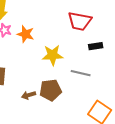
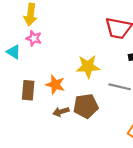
orange star: (26, 34) -> (55, 85), moved

